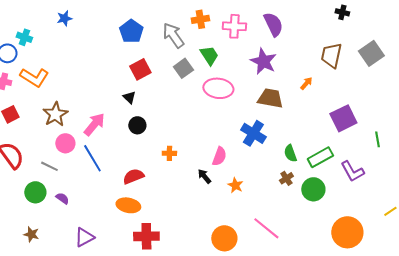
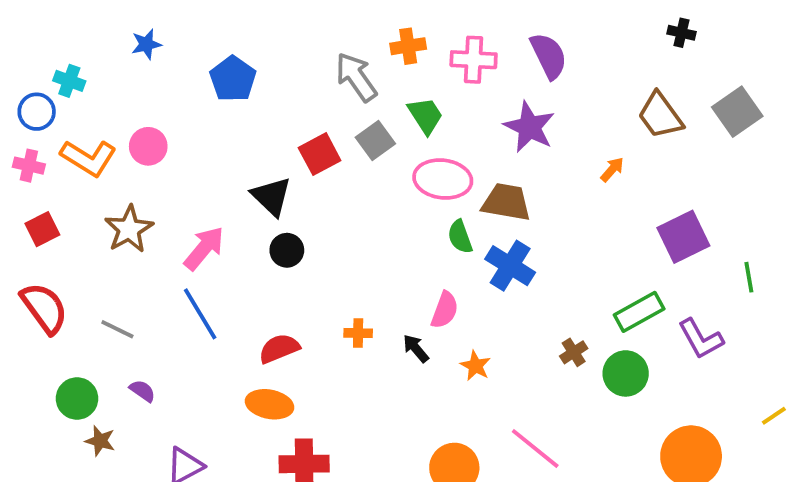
blue pentagon: (131, 31) -> (233, 79), moved
brown trapezoid: (331, 55) -> (660, 116), turned -48
red square: (140, 69) -> (320, 154), moved
black triangle: (129, 97) -> (271, 196), size x1.6
brown trapezoid: (270, 98) -> (506, 202), moved
pink circle: (65, 143) -> (148, 146), moved
orange cross: (169, 153) -> (358, 333), moved
green semicircle: (290, 153) -> (460, 237), moved
green circle: (35, 192) -> (77, 398), moved
brown star: (31, 234) -> (100, 441), moved

